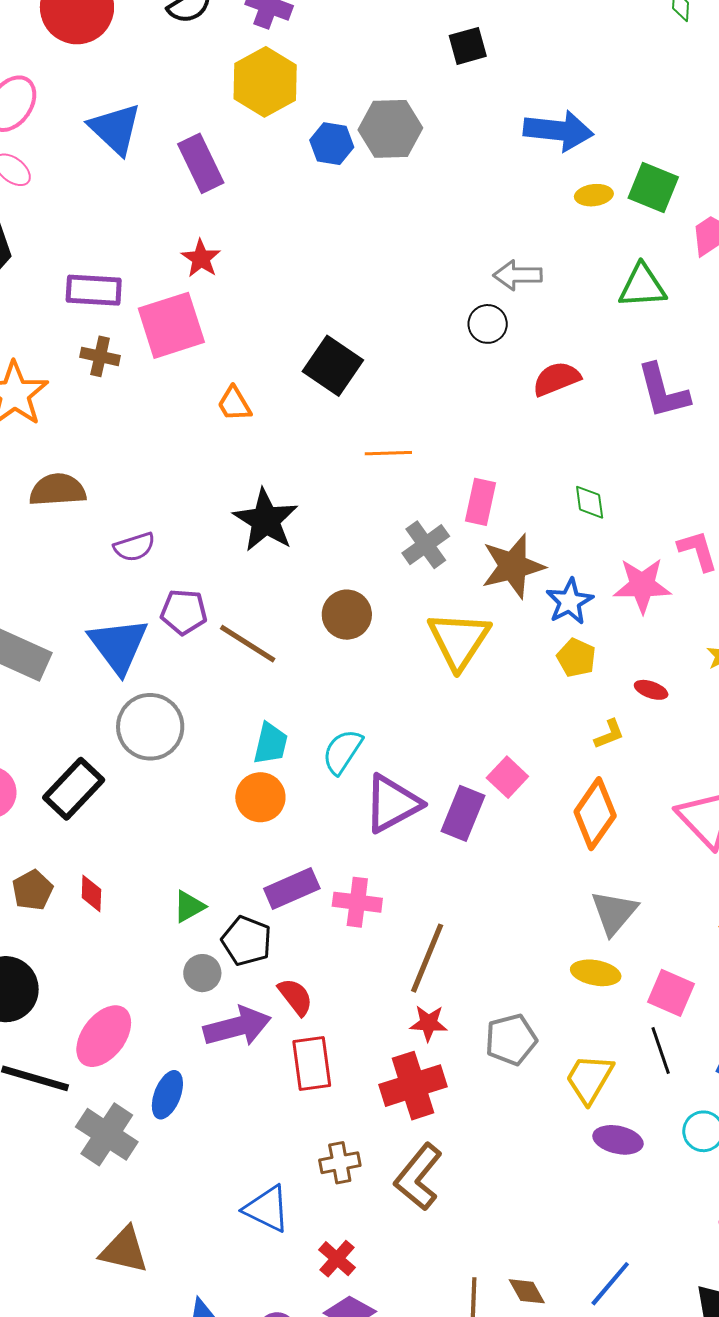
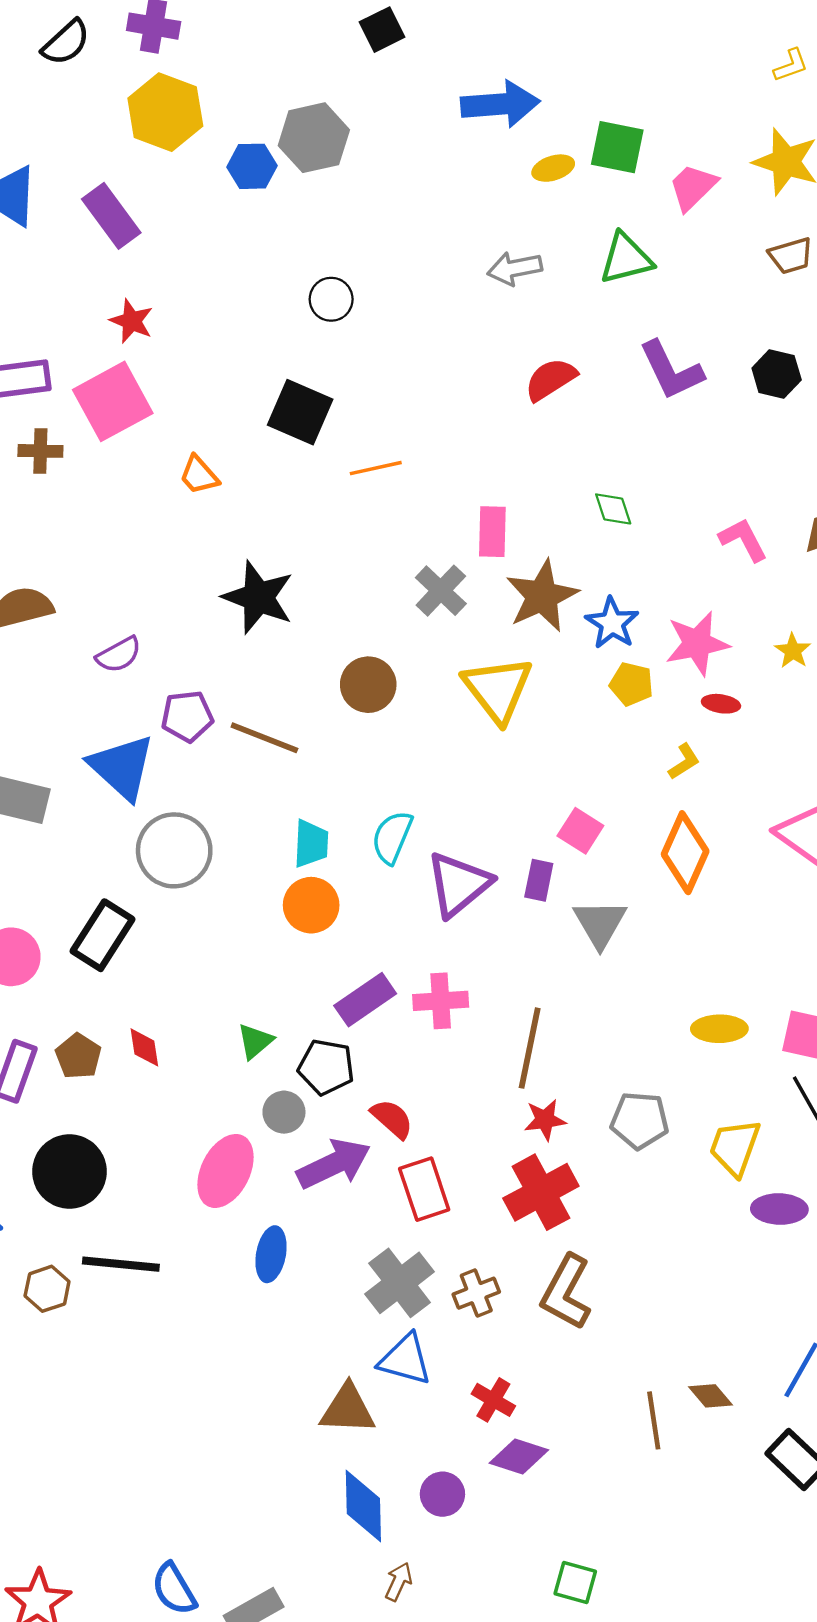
gray arrow: (518, 275) -> (515, 268), moved
black circle: (488, 324) -> (331, 299), moved
orange line: (388, 453) -> (376, 468), moved
pink star: (642, 585) -> (697, 643), moved
purple rectangle: (463, 813) -> (539, 880), size x0.7
gray triangle: (614, 913) -> (600, 924), moved
pink ellipse: (104, 1036) -> (225, 1171), moved
gray pentagon: (511, 1039) -> (640, 1120), turned 30
gray cross: (107, 1134) -> (400, 1283), moved, turned 30
brown triangle: (124, 1250) -> (348, 1409), moved

